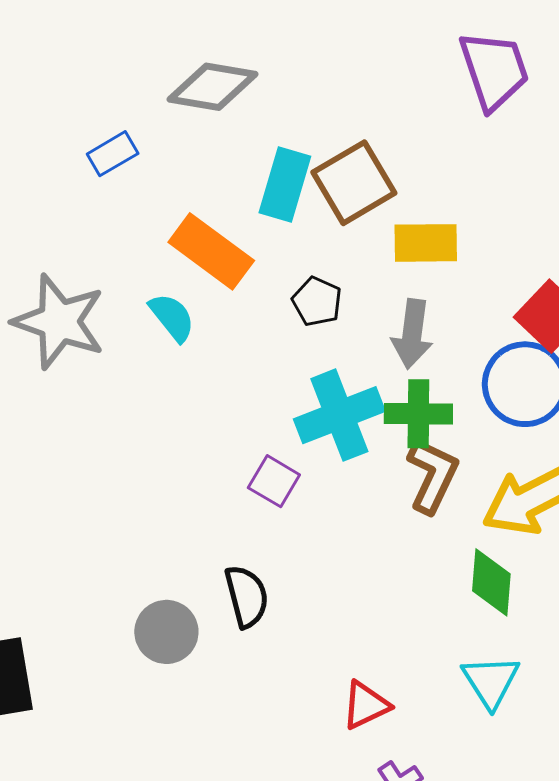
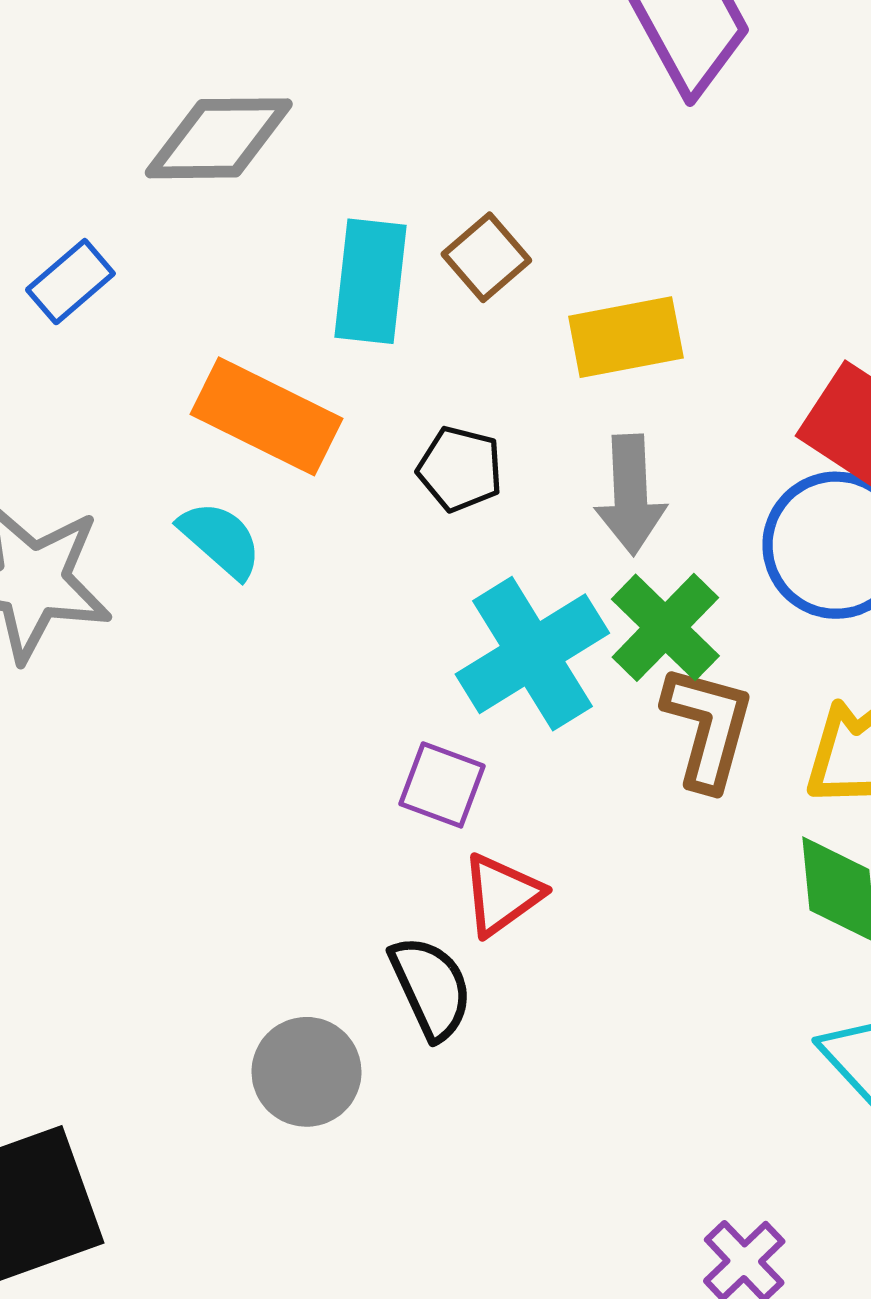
brown square: (354, 183) -> (486, 257), size x0.6
green cross: (418, 414) -> (665, 627), turned -36
red triangle: (366, 705) -> (502, 895), moved

